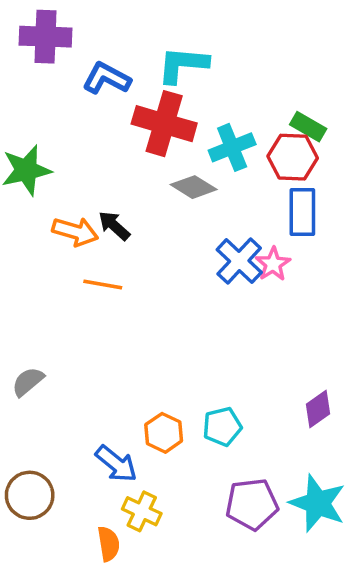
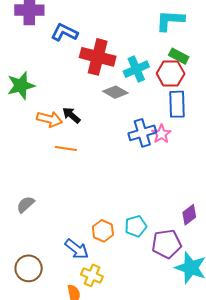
cyan L-shape: (183, 65) -> (170, 20), moved
blue cross: (239, 261) -> (142, 133), turned 32
purple pentagon: (252, 504) -> (167, 244), moved

